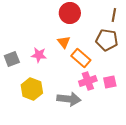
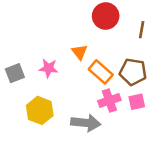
red circle: (70, 13) -> (106, 16), moved
brown line: (114, 15) -> (142, 30), moved
brown pentagon: (107, 40) -> (133, 72), moved

